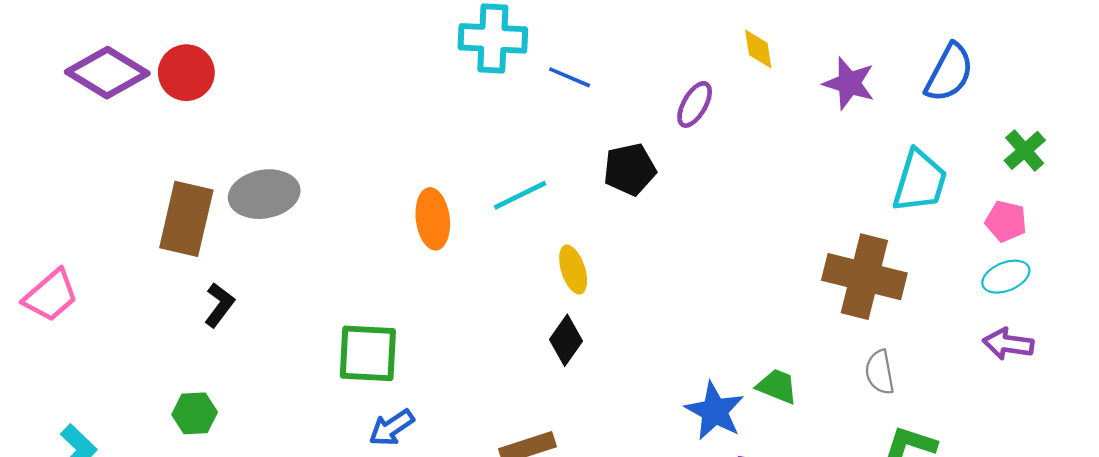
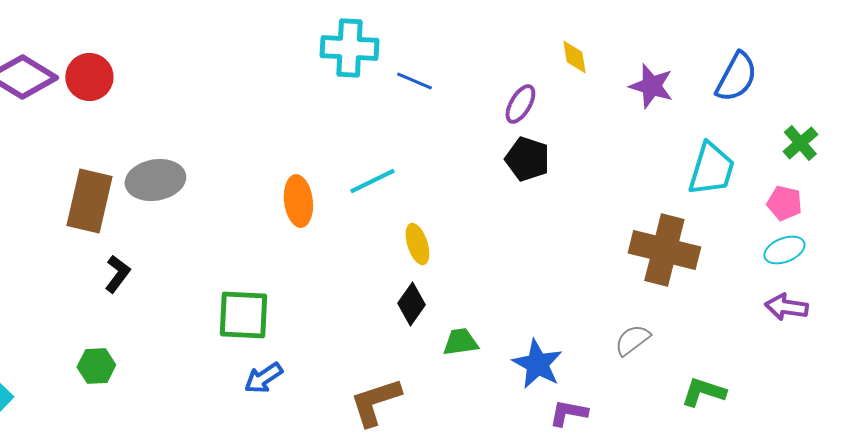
black pentagon: (630, 169) -> (527, 159), moved, turned 30
gray semicircle: (880, 372) -> (632, 340), moved, turned 63
green trapezoid: (777, 386) -> (460, 342), moved, turned -30

